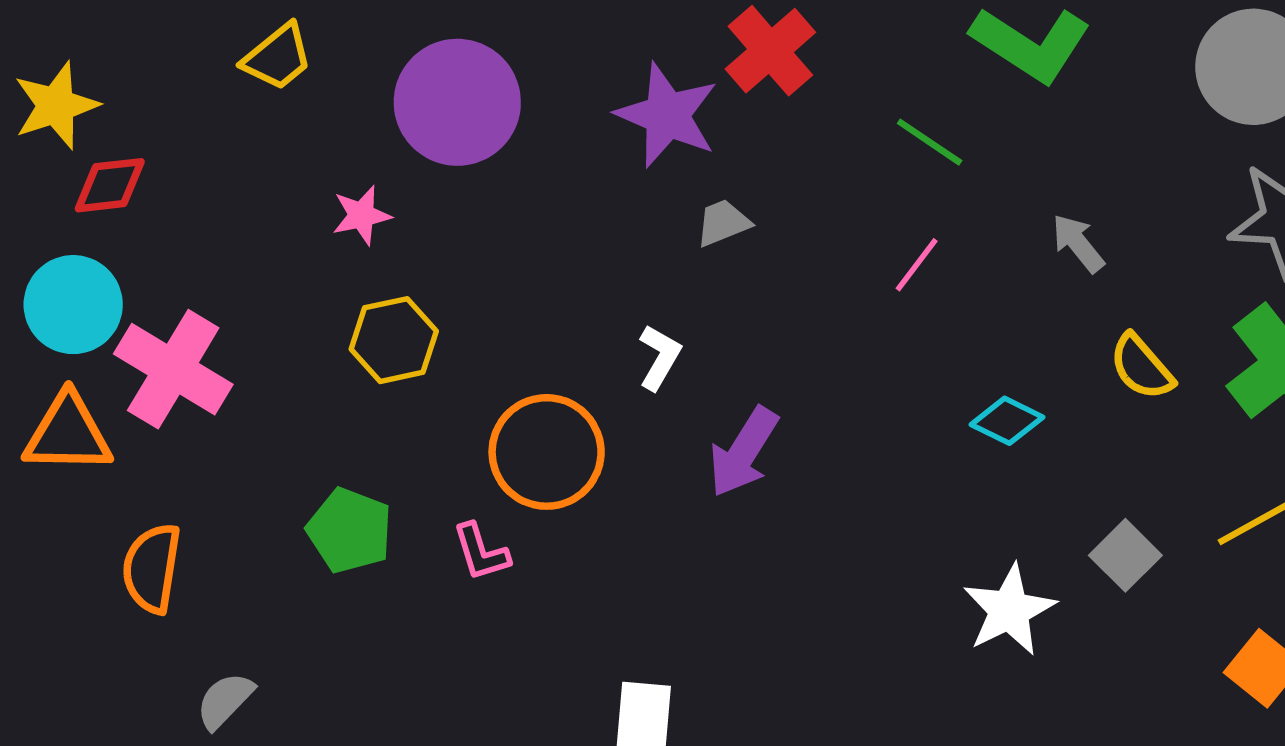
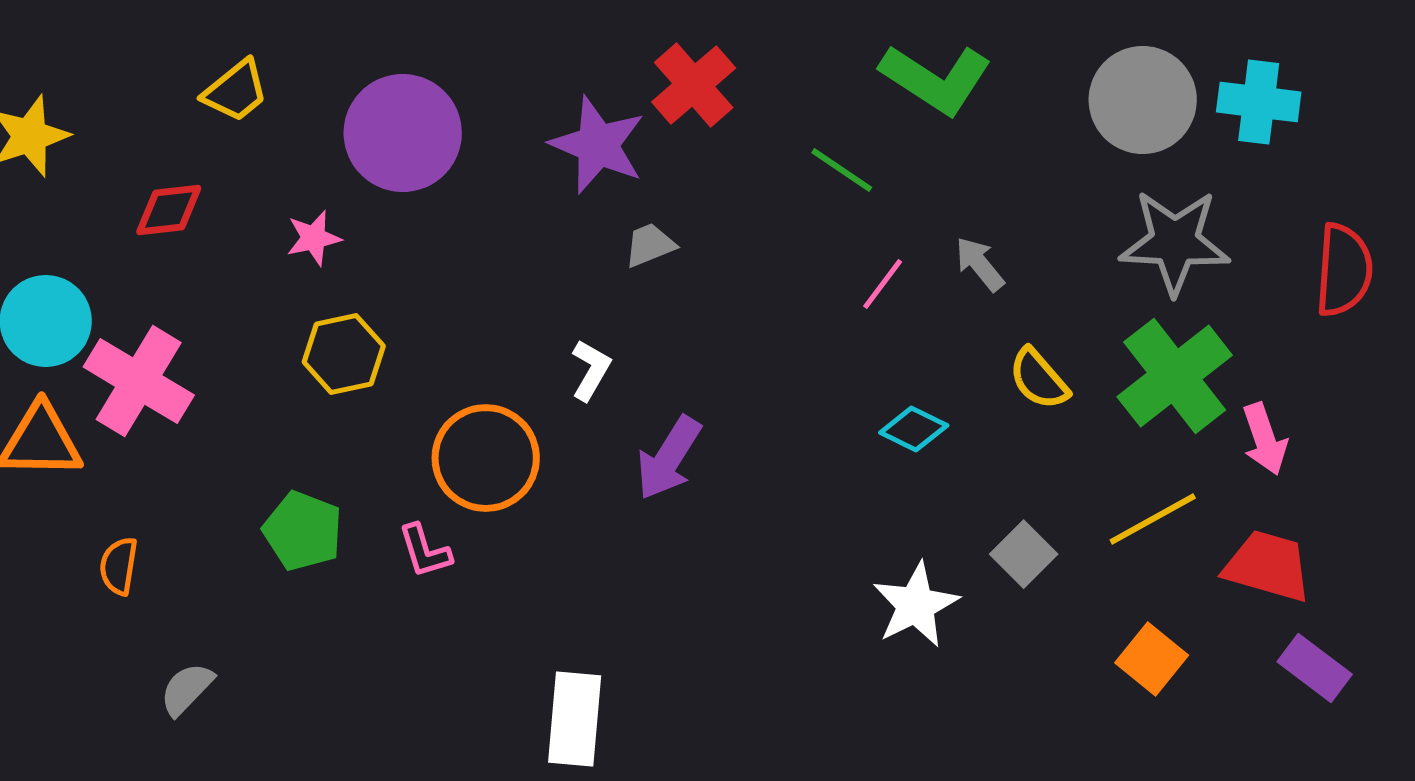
red diamond: (110, 185) -> (169, 210), moved
pink line: (917, 265) -> (883, 284), moved
orange semicircle: (152, 568) -> (119, 566), size x0.7

